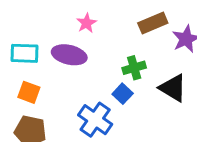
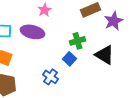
blue cross: (95, 120) -> (50, 77), size x0.7

